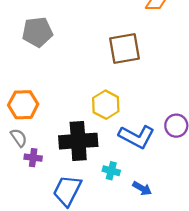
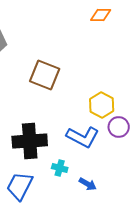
brown square: (124, 48) -> (45, 75), moved, turned 32
yellow hexagon: (106, 105) -> (102, 105), moved

